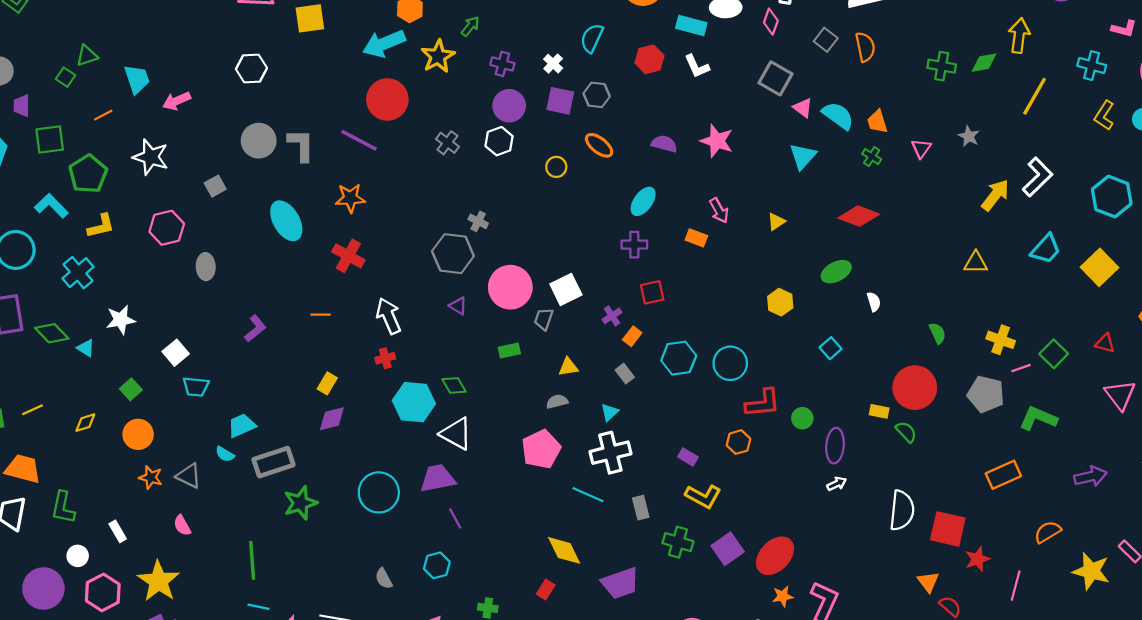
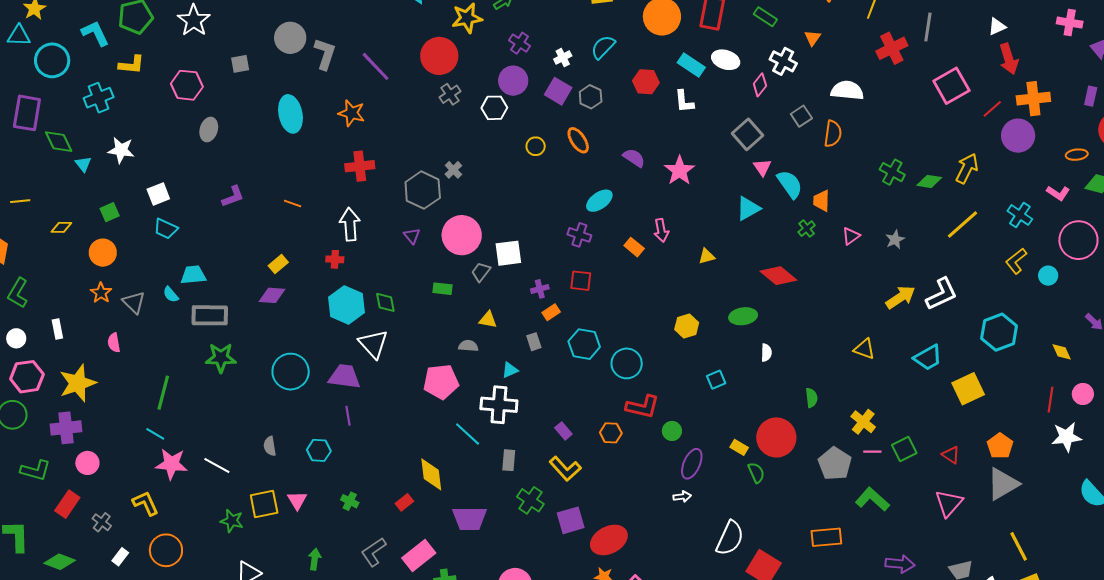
red circle: (387, 99) -> (439, 56), moved
red cross: (348, 256) -> (360, 166), moved, turned 36

